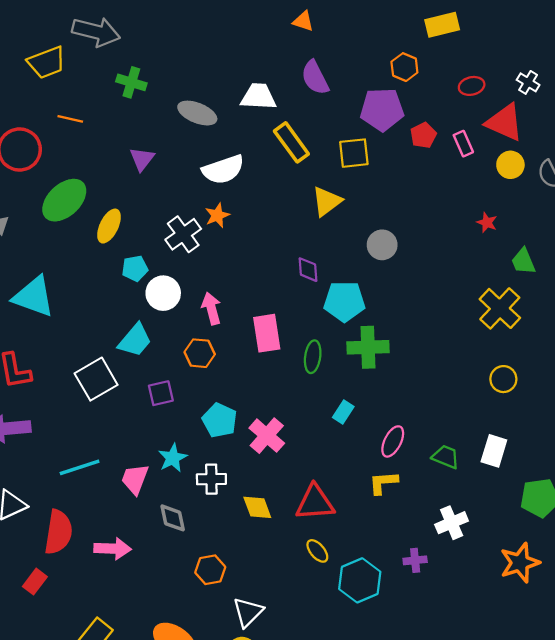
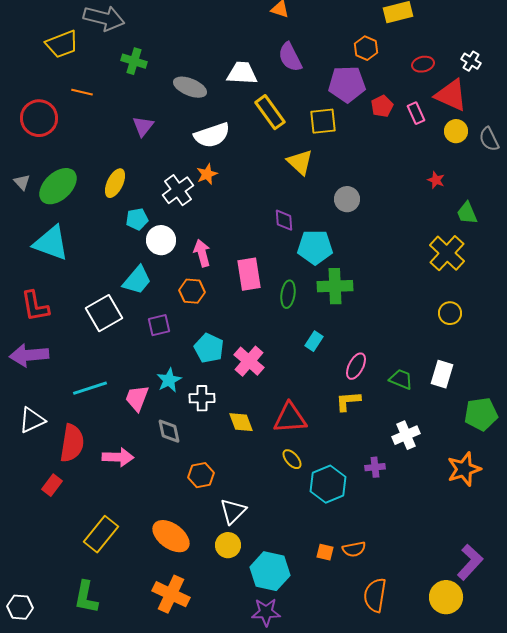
green ellipse: (64, 200) -> (58, 186), moved
yellow triangle: (327, 201) -> (300, 162), turned -40

